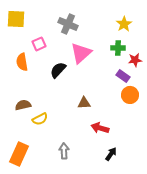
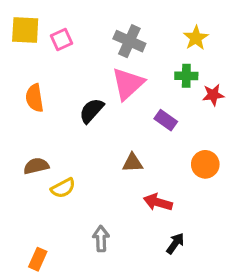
gray cross: (68, 24) -> (129, 41), moved
pink square: (39, 44) -> (61, 40), moved
purple rectangle: (123, 76) -> (166, 120), moved
orange circle: (130, 95) -> (205, 164), moved
orange rectangle: (19, 154) -> (38, 259), moved, size x0.6

